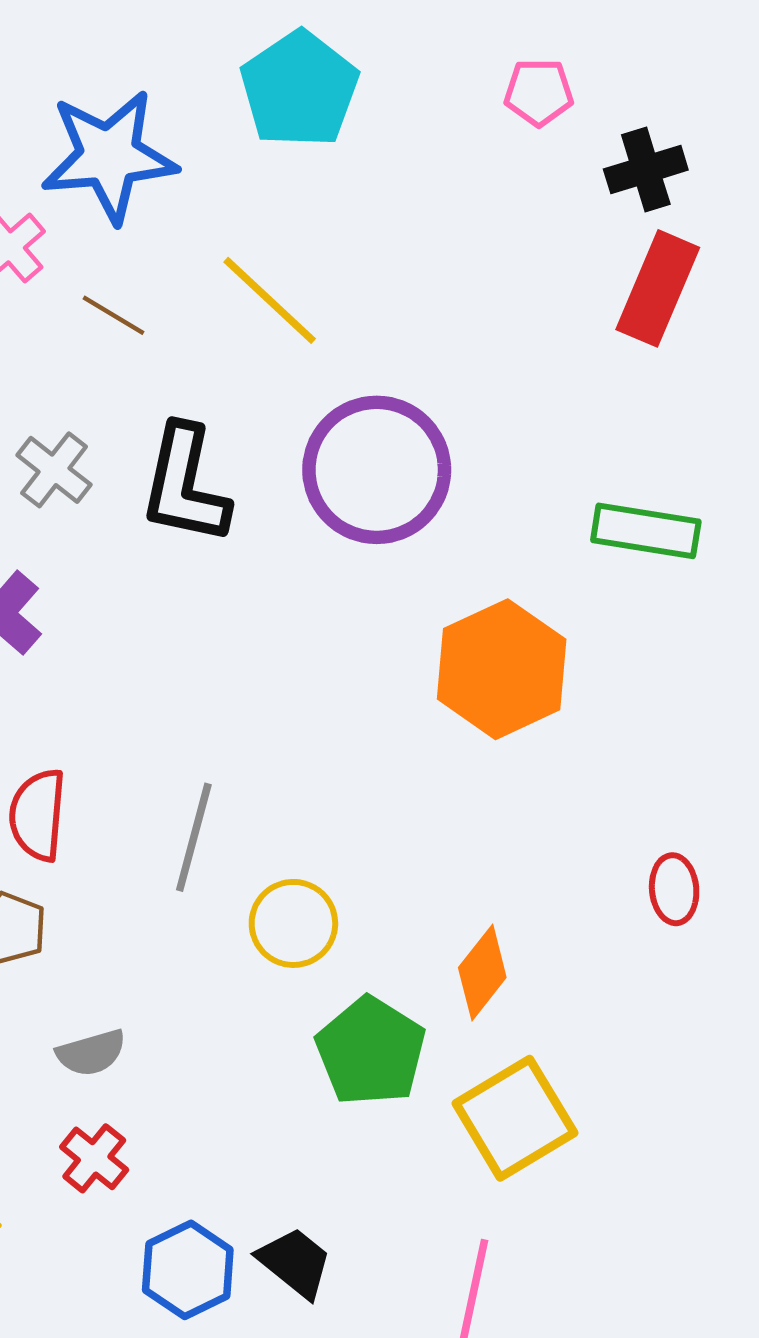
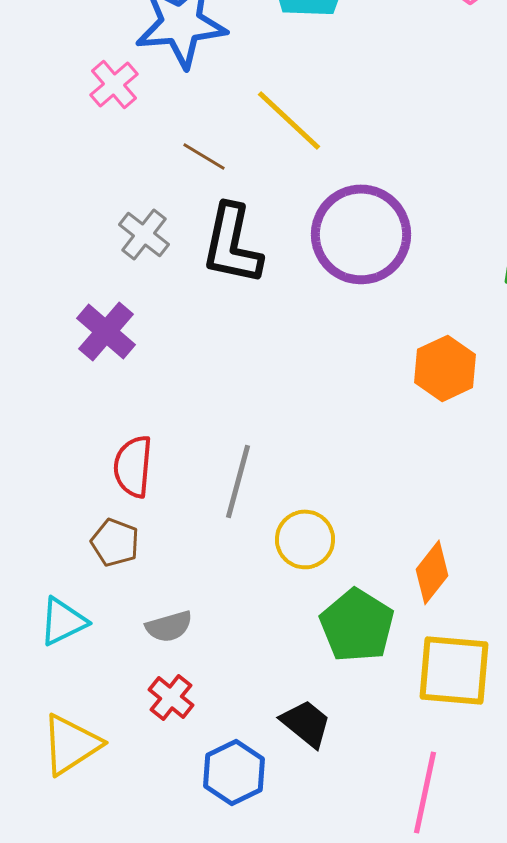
brown line: (113, 315) -> (204, 156), moved
orange hexagon: (502, 669) -> (445, 368), size x0.7
yellow square: (515, 1118) -> (454, 670), turned 36
black trapezoid: (295, 1262) -> (306, 723), moved

